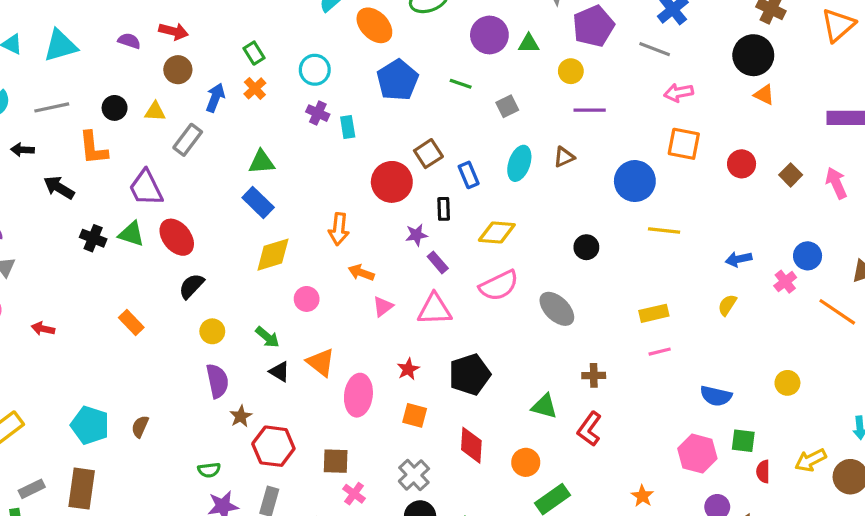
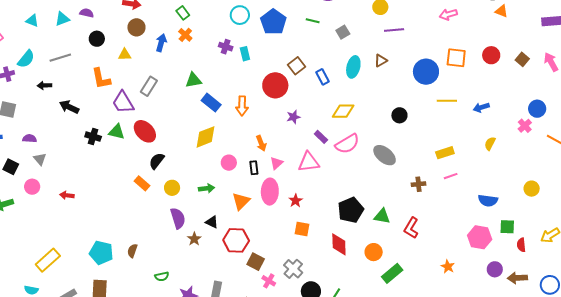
purple semicircle: (129, 41) -> (87, 13), moved
cyan triangle: (60, 46) -> (62, 19), size x0.7
cyan circle: (315, 70) -> (240, 15), moved
black circle: (115, 108) -> (97, 39), moved
gray rectangle: (188, 140) -> (149, 86), moved
orange square: (684, 144) -> (456, 58), moved
orange L-shape: (93, 148) -> (101, 79), moved
blue rectangle: (258, 203) -> (211, 103), moved
black rectangle: (444, 209) -> (254, 168), moved
orange arrow: (339, 229) -> (242, 106), moved
blue arrow: (739, 259) -> (481, 107), moved
purple rectangle: (438, 262) -> (321, 137), moved
orange arrow: (361, 273) -> (261, 143), turned -126
orange rectangle: (131, 322) -> (142, 183), moved
green arrow: (267, 337) -> (207, 188), turned -42
orange triangle: (321, 362) -> (241, 201), turned 42
black triangle: (280, 372) -> (212, 222), moved
black pentagon: (470, 374) -> (351, 210), moved
brown cross: (594, 375) -> (419, 184), moved
pink ellipse: (358, 395) -> (270, 192), moved
red hexagon: (273, 446) -> (236, 240), moved
brown square: (336, 461) -> (256, 262), turned 30
green semicircle: (209, 470) -> (162, 276), moved
gray cross: (414, 475) -> (293, 269), moved

